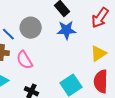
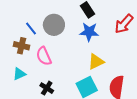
yellow triangle: (98, 53) -> (96, 62), moved

